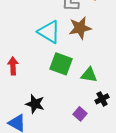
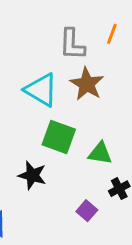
brown star: (80, 28) -> (87, 84), turned -30
black star: (35, 104) -> (32, 175), moved

